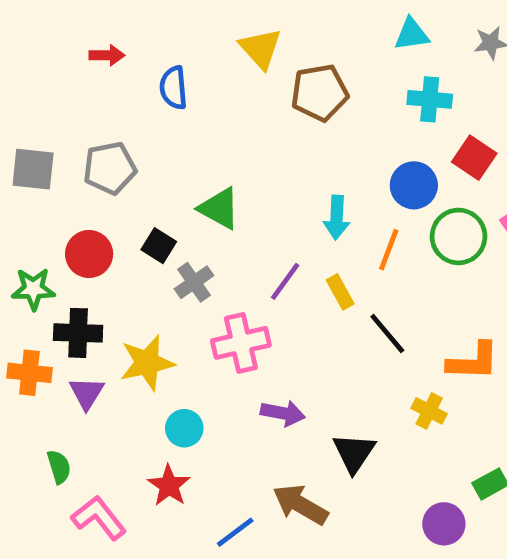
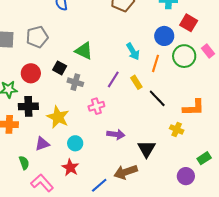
cyan arrow: (337, 218) -> (133, 51), turned -30
gray cross: (194, 282) -> (75, 82), turned -35
pink cross: (241, 343) -> (96, 106), size x0.7
yellow star: (147, 363) -> (58, 117), turned -30
purple triangle: (87, 393) -> (42, 144), moved, turned 42
brown arrow: (300, 505) -> (126, 172), turned -45

